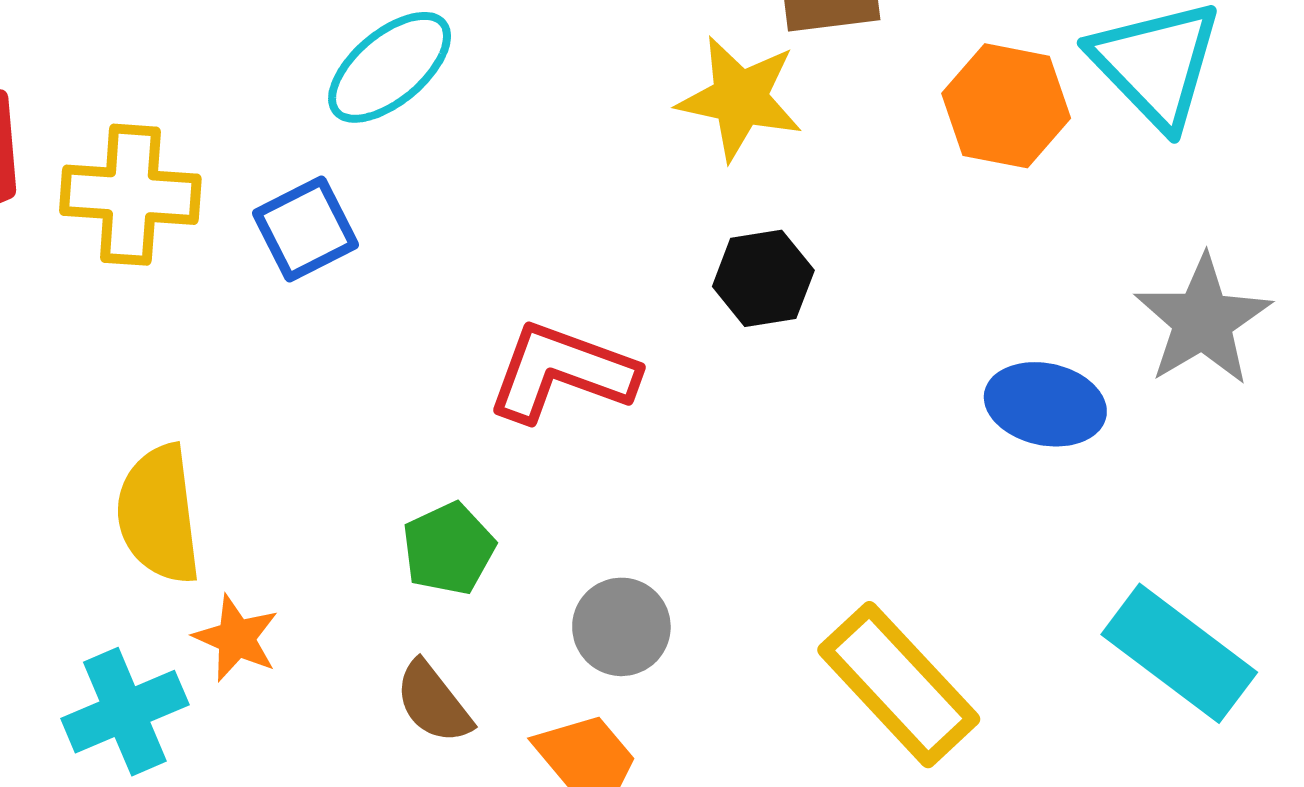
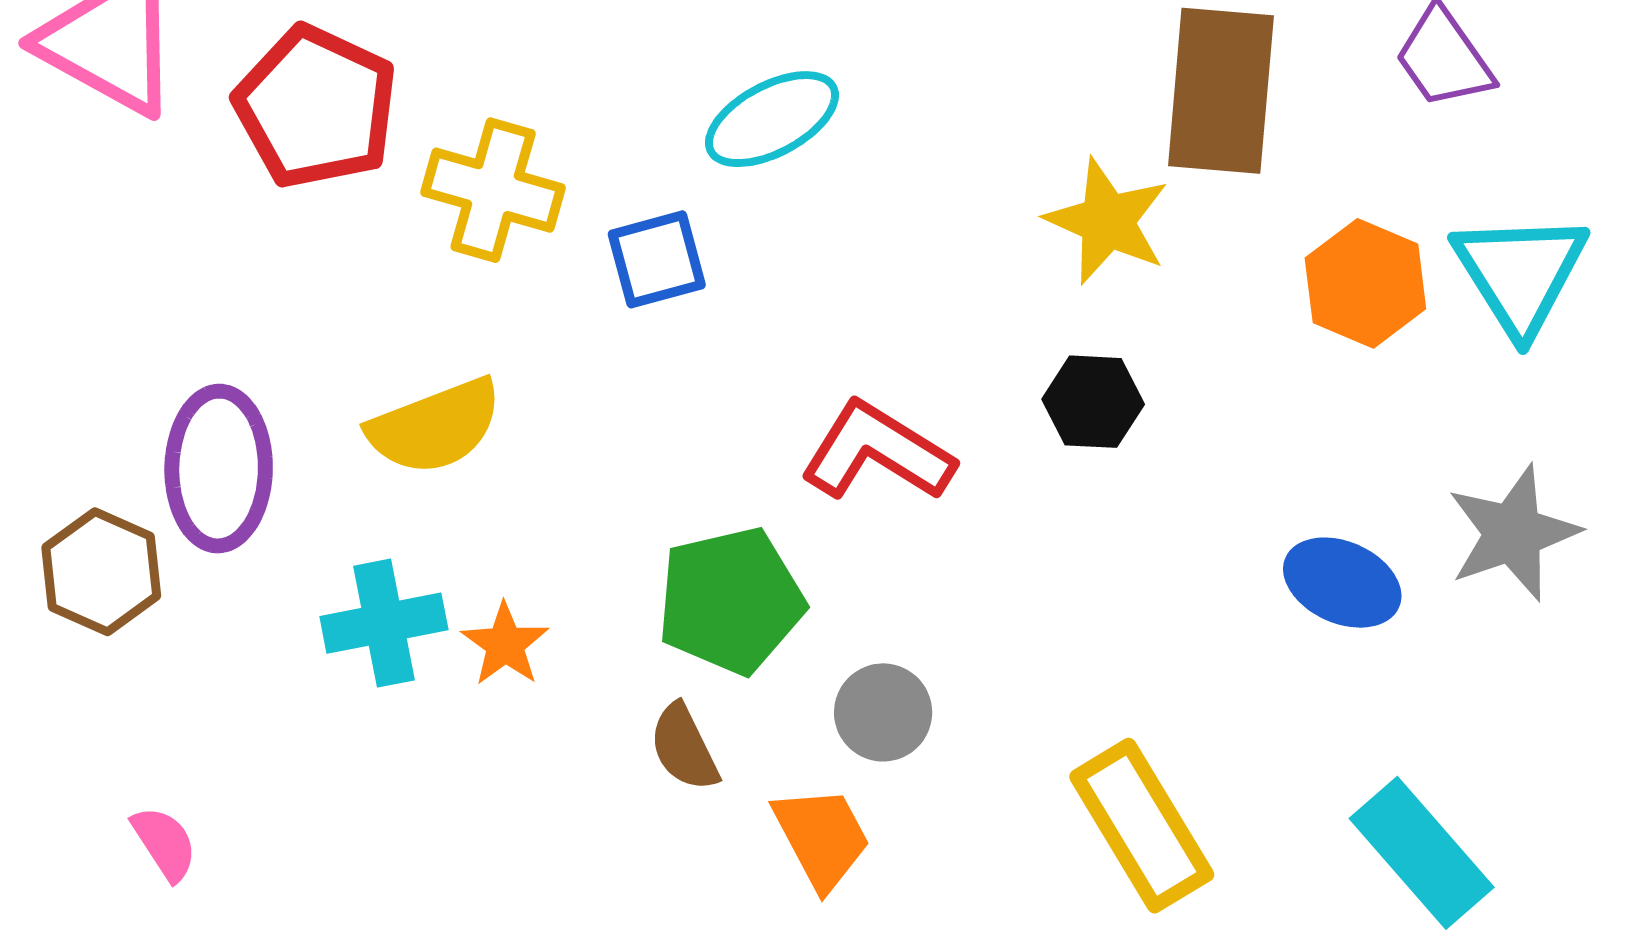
yellow semicircle: (159, 514) -> (435, 426), moved, turned -116
green pentagon: (449, 549) -> (731, 601), size x1.6
cyan cross: (125, 712) -> (384, 623), moved

